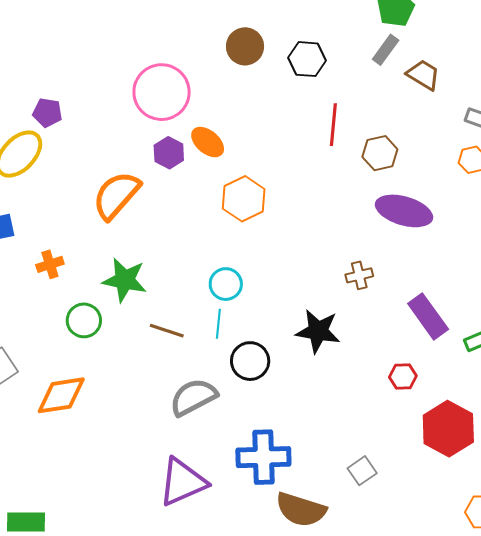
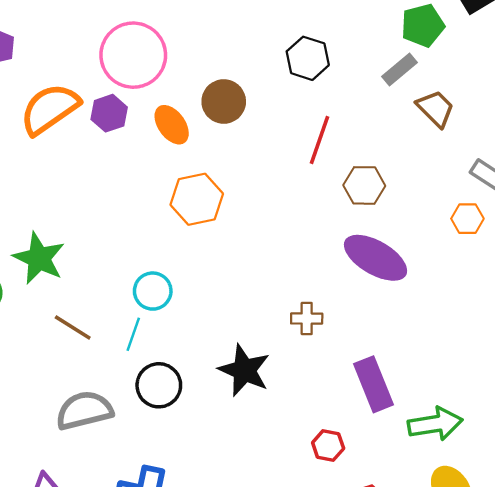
brown circle: (245, 46) -> (224, 101), moved
purple hexagon: (169, 153) -> (109, 113), moved
orange semicircle: (116, 195) -> (50, 109), moved

